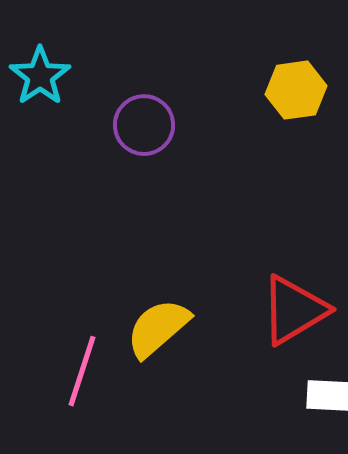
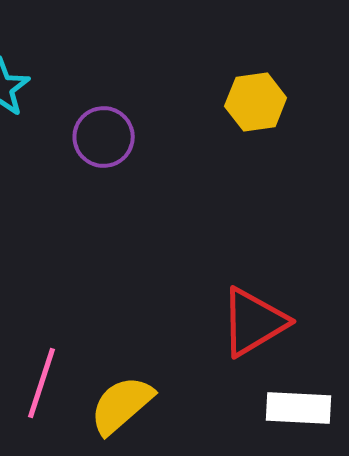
yellow semicircle: (158, 328) -> (122, 405), moved

